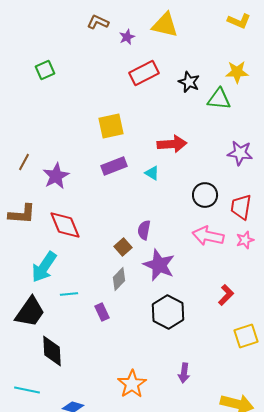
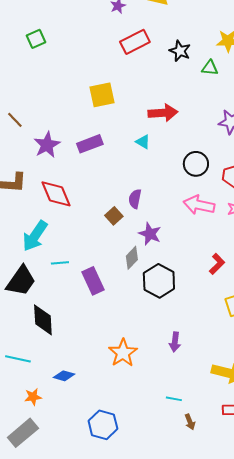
green triangle: (219, 99) -> (210, 68), size x0.7
brown line: (24, 162) -> (15, 120), moved, turned -72
purple rectangle: (114, 166) -> (90, 144), moved
purple star: (159, 265) -> (150, 234), size x0.7
gray diamond: (119, 279) -> (132, 258), moved
purple rectangle: (102, 312) -> (93, 281), size x1.5

